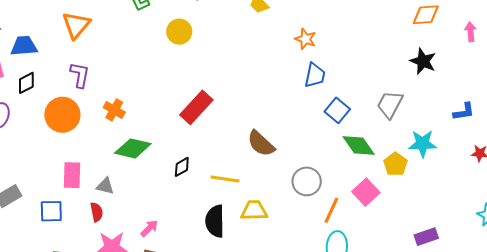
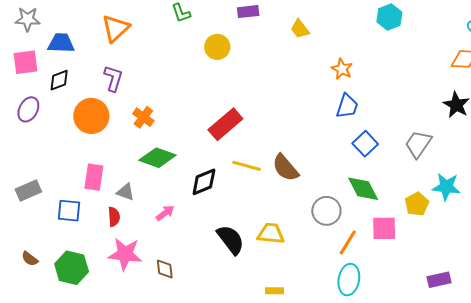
green diamond: (359, 146) -> (363, 189), moved
black diamond: (182, 167) -> (204, 182), size x1.4
yellow line: (225, 179) -> (246, 166), moved
pink square: (366, 192) -> (384, 228), turned 36
black semicircle: (215, 221) -> (231, 240), turned 136
pink arrow: (149, 228) -> (165, 213), moved

